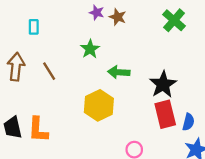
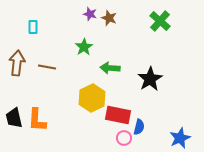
brown line: (49, 71) -> (47, 67), turned -48
red rectangle: (165, 114) -> (118, 115), moved, turned -65
blue semicircle: (188, 122) -> (139, 127), moved

